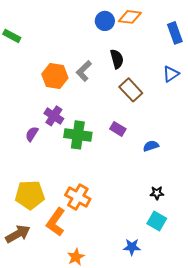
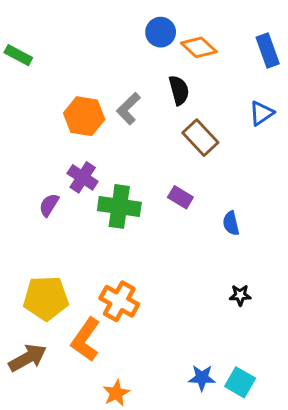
orange diamond: (130, 17) -> (199, 47), moved, turned 35
blue semicircle: (151, 146) -> (231, 223), turned -84
cyan square: (157, 221) -> (240, 382), moved

